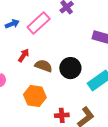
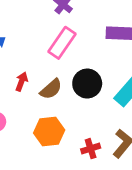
pink rectangle: (39, 23) -> (62, 43), moved
brown semicircle: (44, 66) -> (51, 89), turned 132

